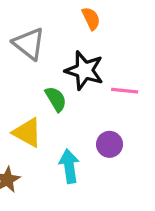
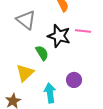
pink line: (125, 91) -> (83, 31), moved
yellow triangle: (27, 133) -> (25, 73), turned 48

